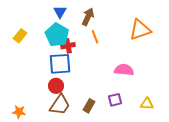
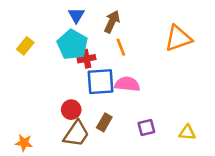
blue square: (60, 64) -> (100, 82), moved
pink semicircle: (124, 70) -> (127, 84), moved
brown rectangle: (89, 106) -> (104, 122), moved

